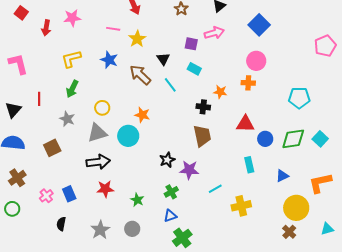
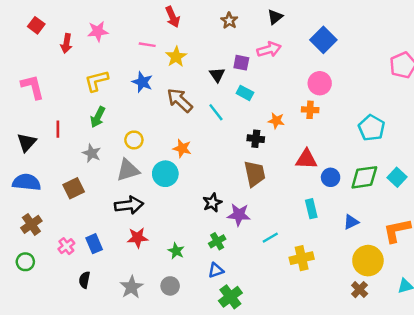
black triangle: (163, 59) -> (217, 75), moved
cyan pentagon: (299, 98) -> (372, 128), turned 30

